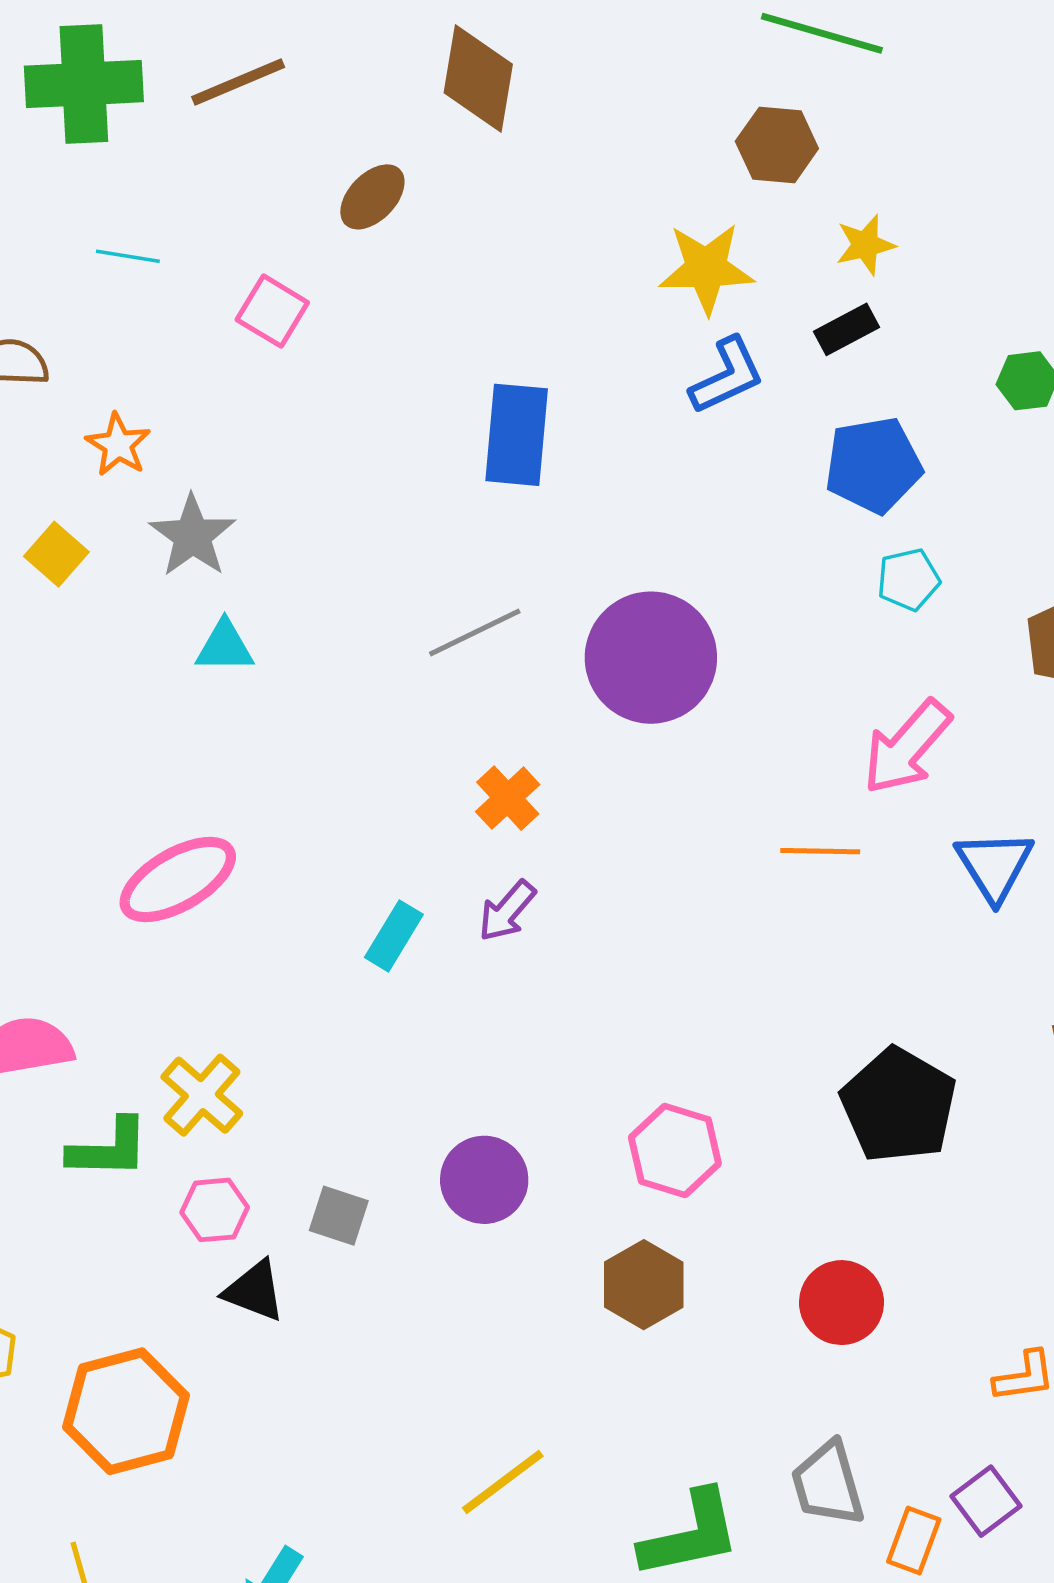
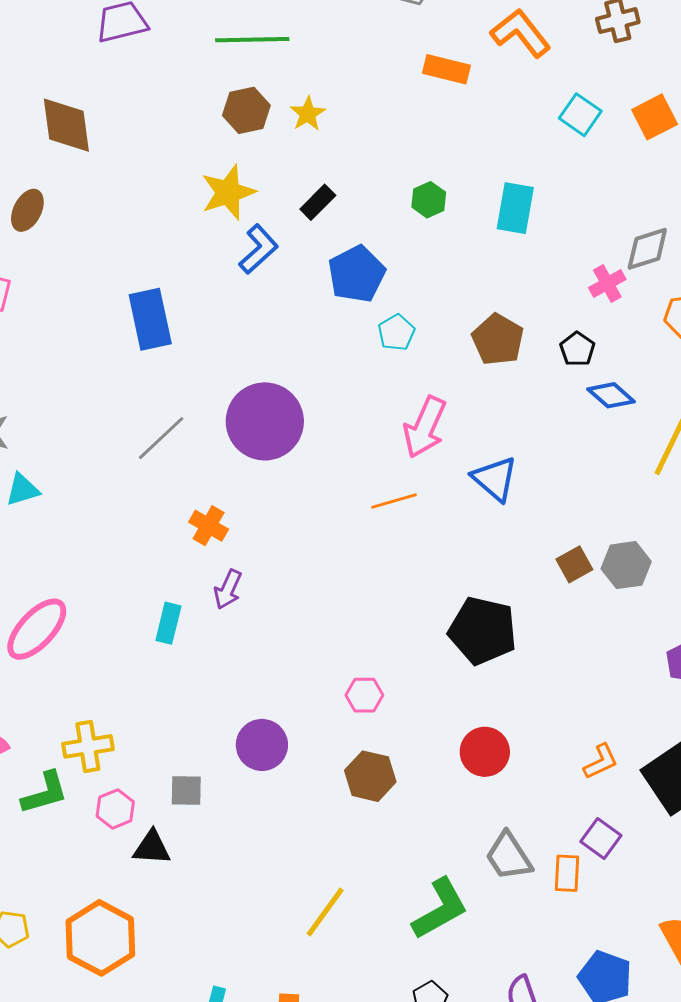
yellow star: (865, 245) -> (308, 114), moved
yellow cross: (202, 1095) -> (88, 746), turned -33
pink hexagon: (675, 1150) -> (364, 695), size x0.7

